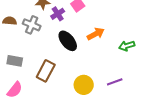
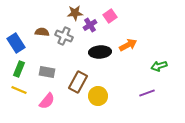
black ellipse: (68, 41) -> (100, 52), turned -55
green arrow: (127, 46) -> (159, 66), moved
yellow circle: (84, 85) -> (98, 96), moved

